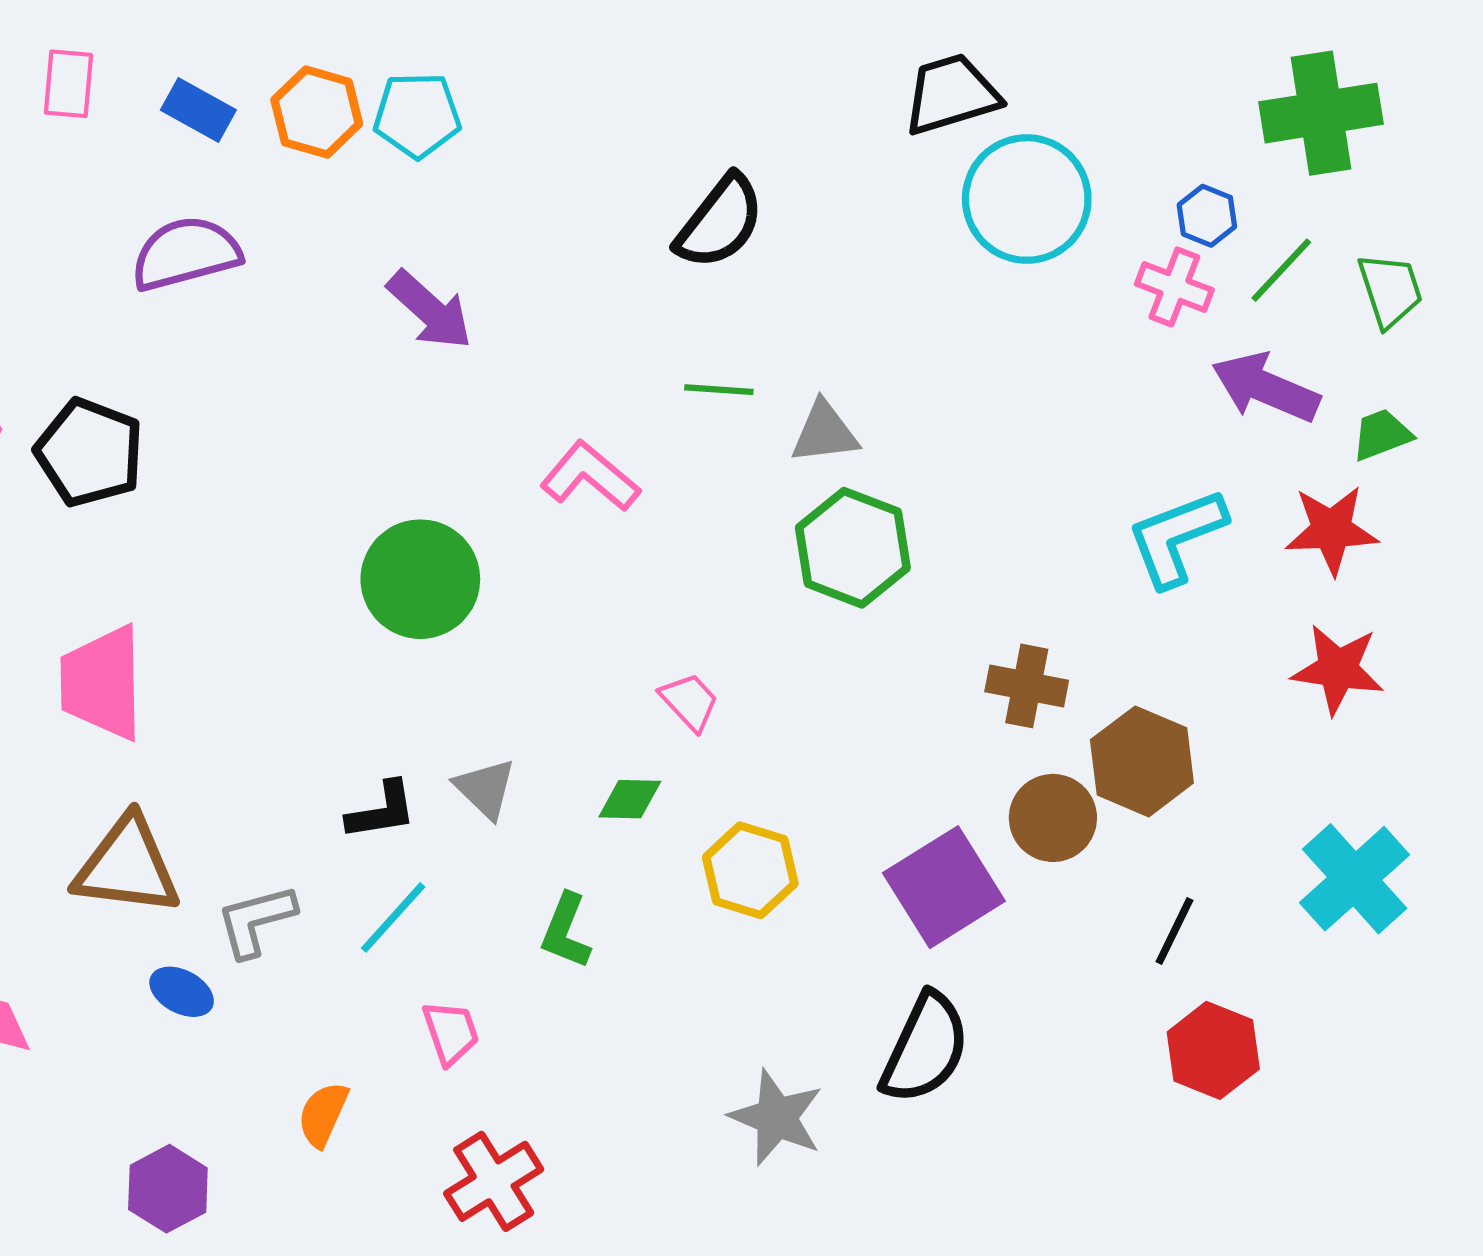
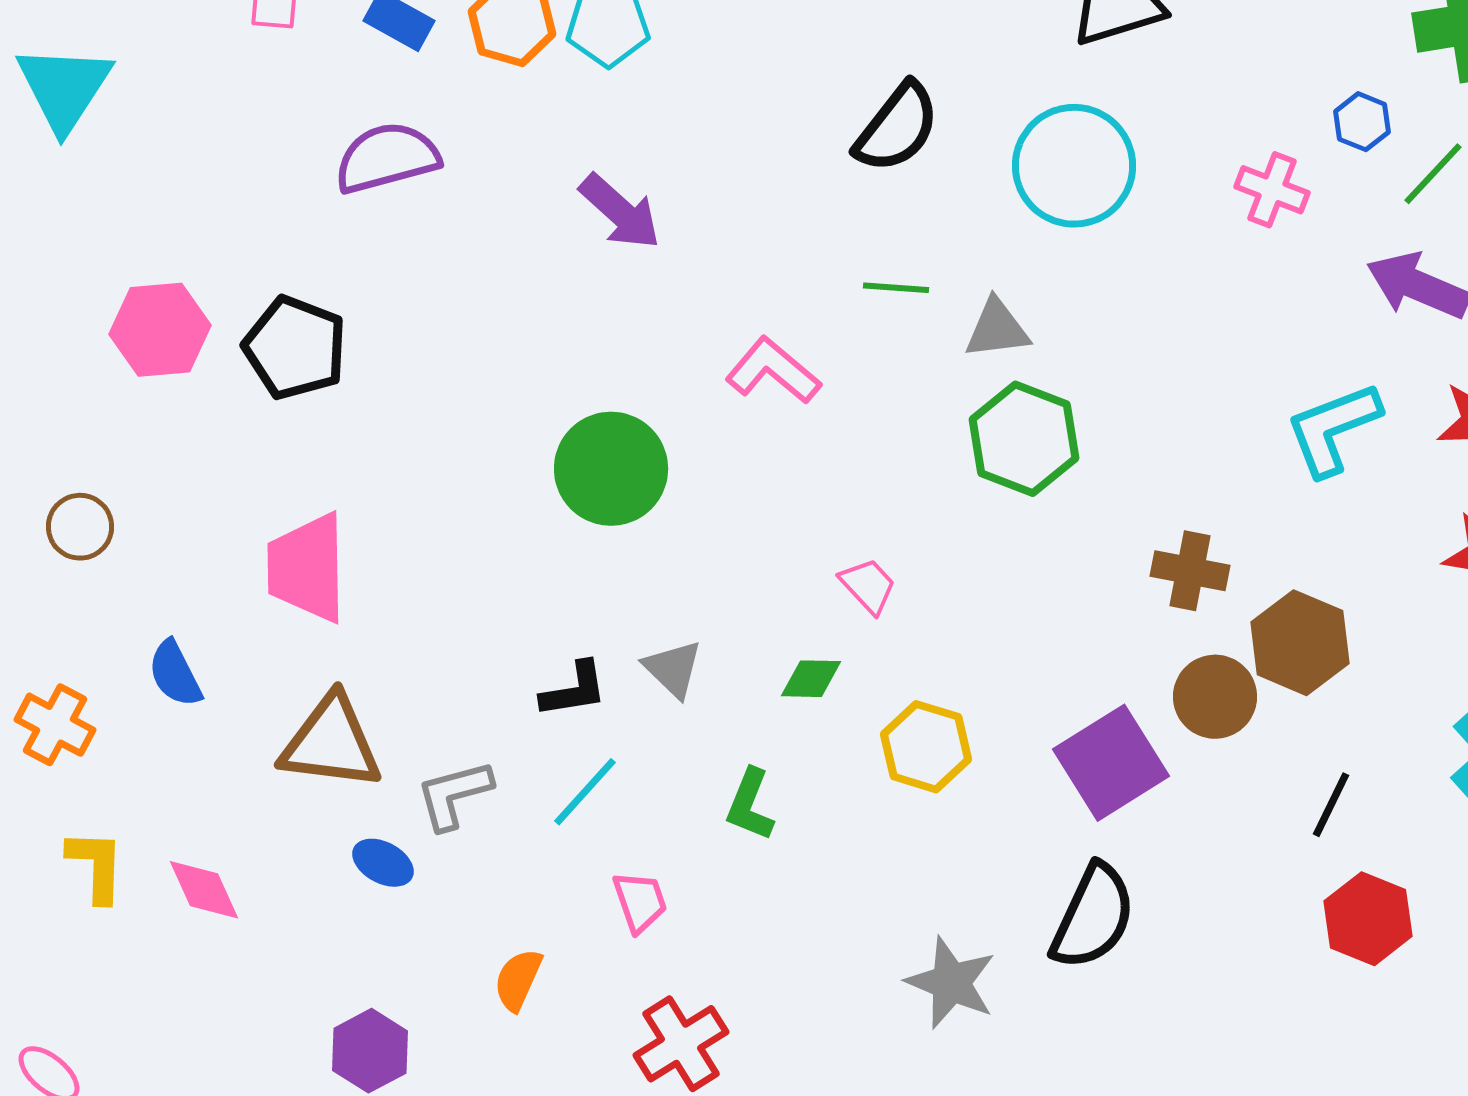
cyan circle: (1027, 199) -> (1074, 166), moved
pink cross: (1174, 287) -> (1272, 190), moved

